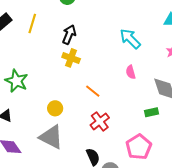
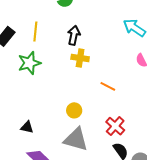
green star: (16, 81) -> (29, 63), moved, turned -30
red cross: (100, 121) -> (115, 126), moved

